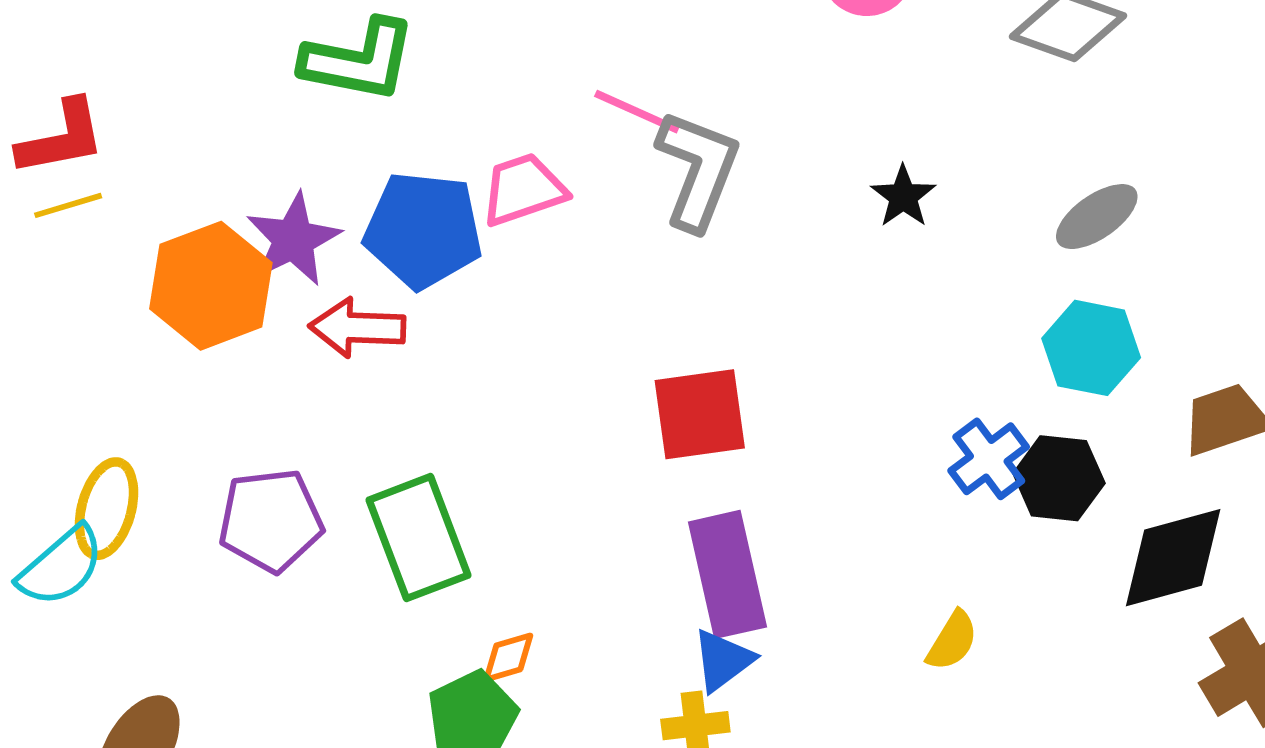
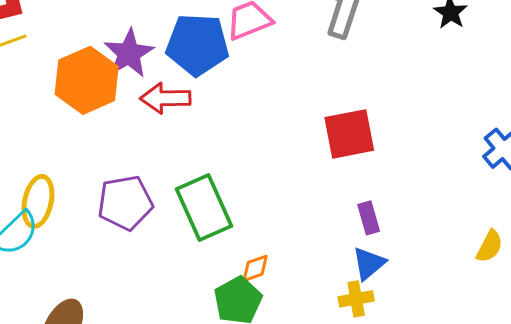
purple rectangle: (727, 574) -> (369, 218), size x0.5

